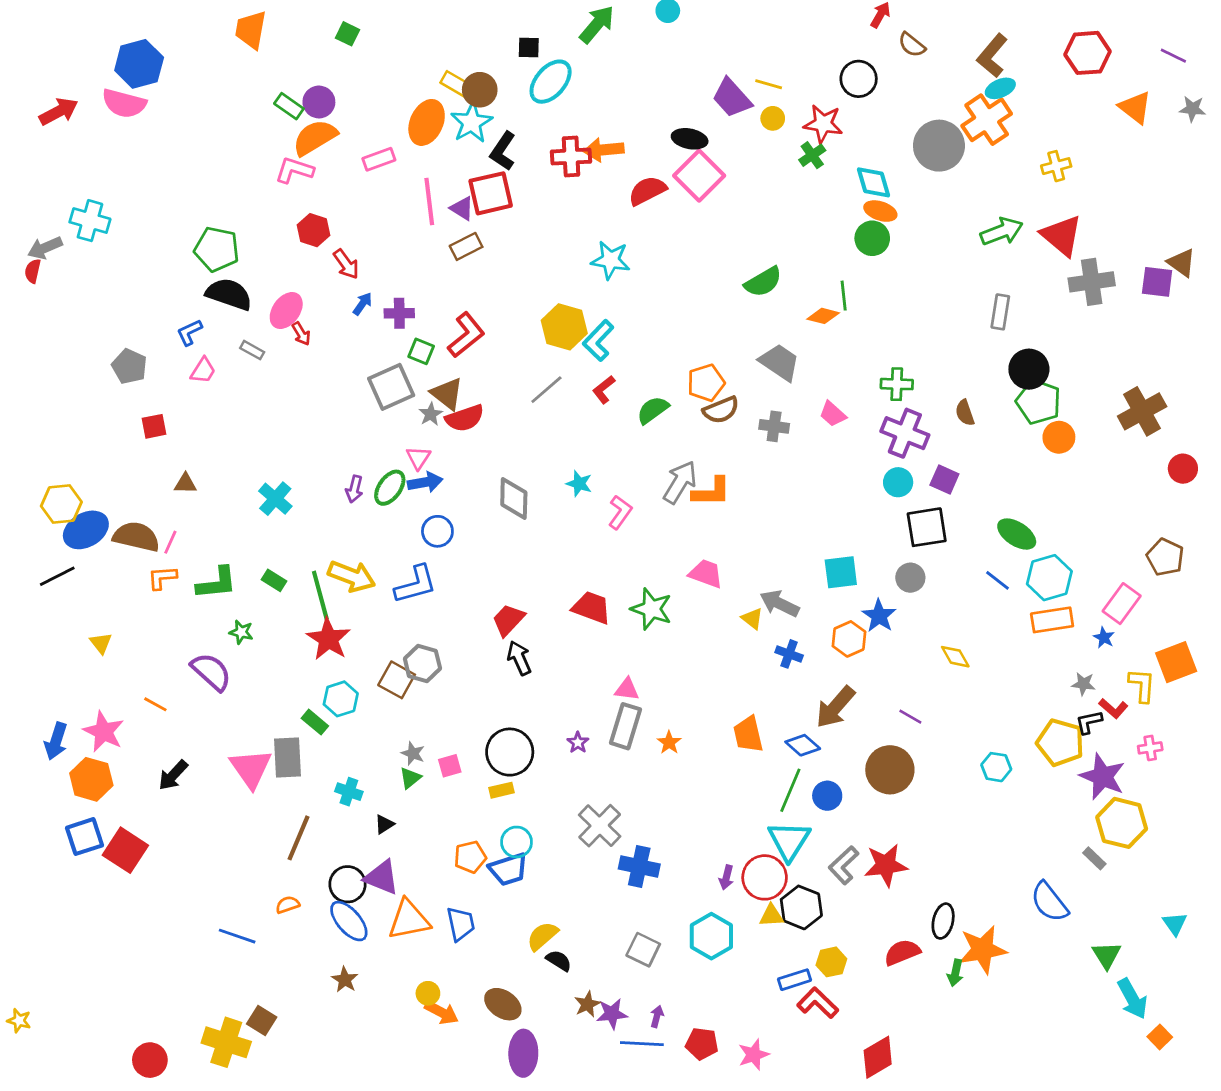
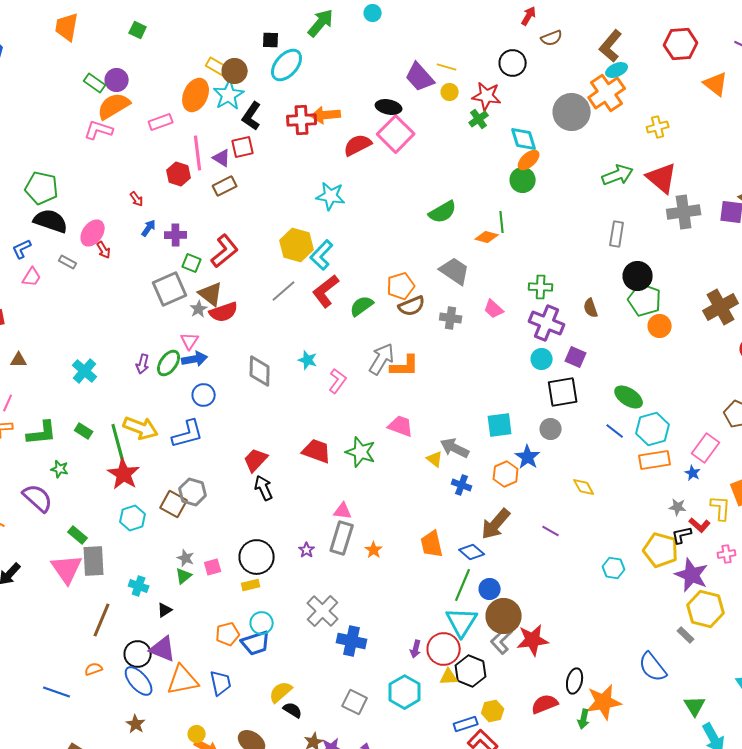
brown semicircle: (912, 45) -> (552, 38), turned -60
red square: (491, 193) -> (243, 147), size x0.7
orange ellipse: (880, 211) -> (529, 160), turned -60
red hexagon: (313, 230) -> (179, 174), moved
red arrow: (346, 264) -> (137, 199), size x0.7
red L-shape: (604, 390) -> (326, 291), size x1.6
green rectangle: (315, 722) -> (78, 535), moved
brown circle: (890, 770) -> (504, 616), moved

